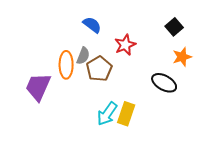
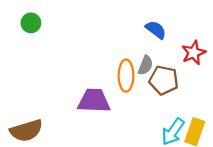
brown pentagon: (99, 69) -> (164, 80), turned -30
purple trapezoid: (38, 87) -> (94, 101), turned 68

